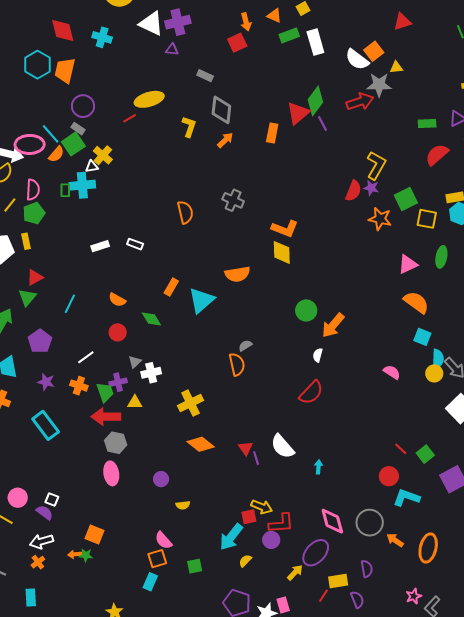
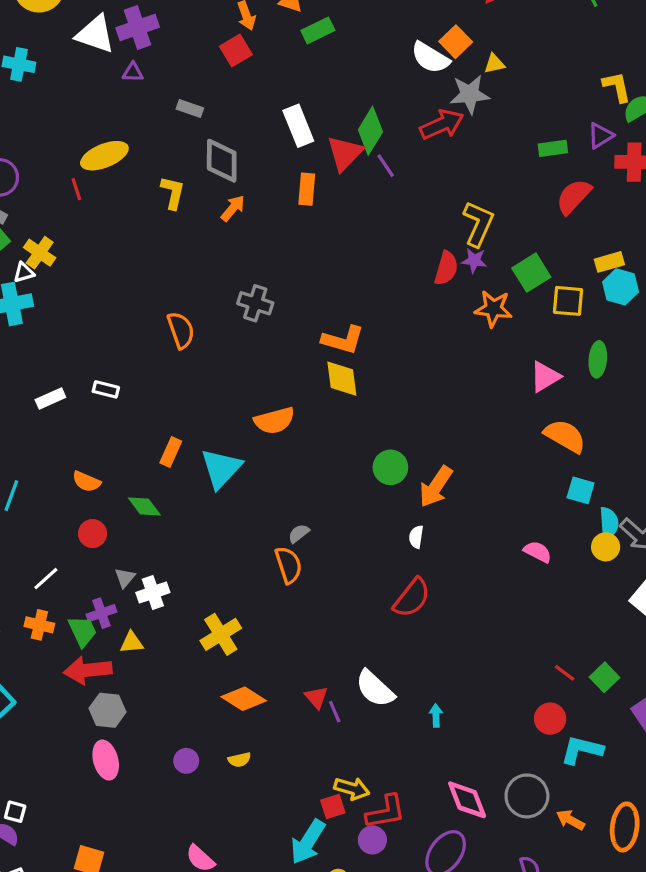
white rectangle: (315, 42) -> (298, 126), moved
red line: (130, 118) -> (76, 189), turned -72
yellow semicircle: (183, 505) -> (239, 760), moved

